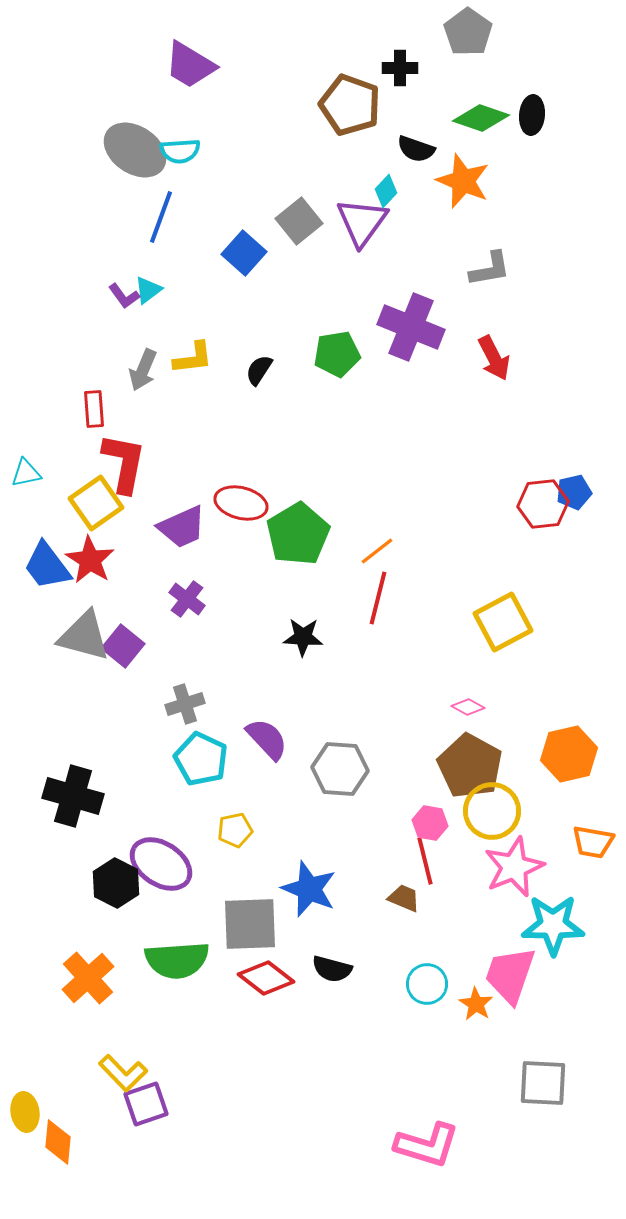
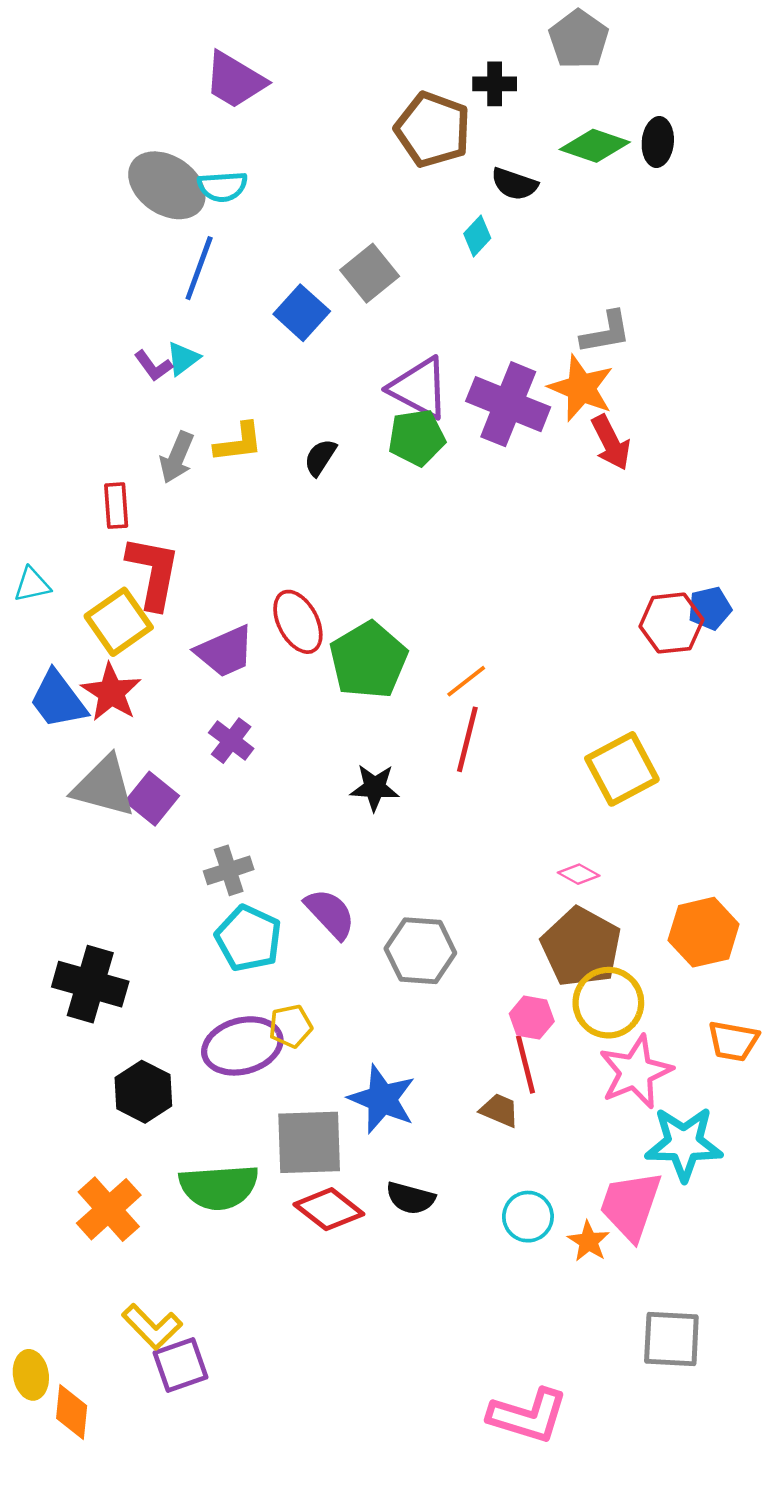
orange star: (463, 181) -> (581, 388), moved
purple triangle: (362, 222) -> (419, 388), moved, turned -38
red ellipse: (241, 503) -> (298, 622), turned 48
purple ellipse: (161, 864) -> (242, 1046), moved, turned -48

